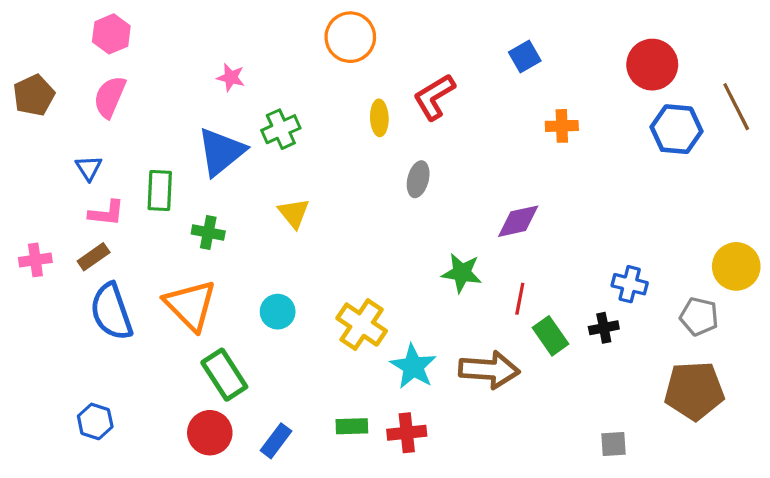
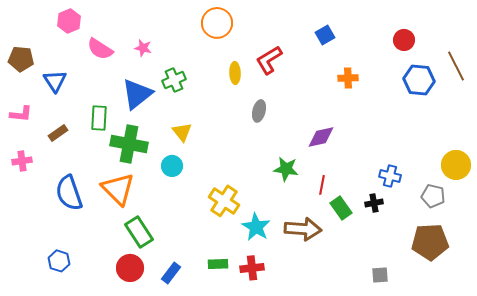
red circle: (652, 65) -> (404, 40), size x0.7
brown pentagon: (34, 95) -> (21, 59), turned 30
pink semicircle: (110, 97) -> (100, 49), moved, turned -80
blue triangle: (89, 168) -> (55, 81), moved, size x1.4
pink L-shape: (106, 213) -> (21, 114), moved
green cross: (208, 233) -> (129, 144), size x1.8
brown rectangle: (94, 257) -> (58, 133), moved
cyan circle: (278, 312) -> (172, 166), moved

